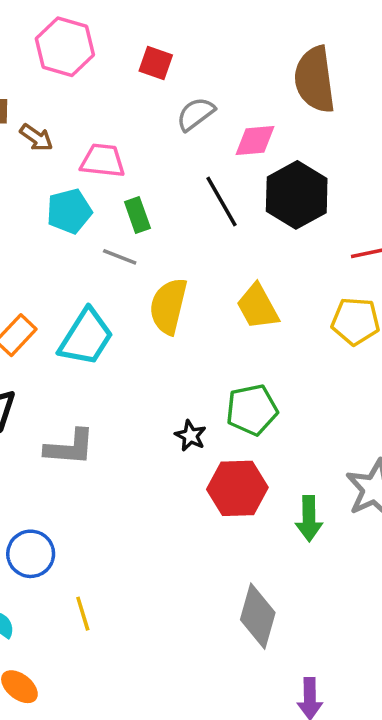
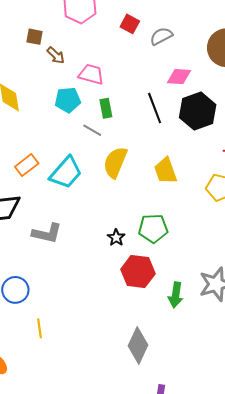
gray semicircle: (196, 114) -> (161, 36), moved

